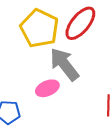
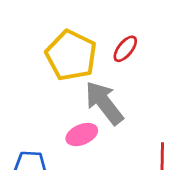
red ellipse: (80, 23) -> (125, 49), size x0.6

